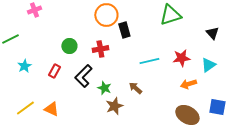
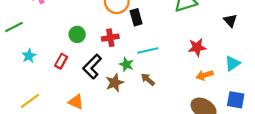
cyan line: (149, 61) -> (148, 51), moved
cyan triangle: (208, 65) -> (232, 63), moved
green star: (104, 88) -> (126, 64), moved
brown star: (114, 106) -> (115, 83), moved
orange triangle: (51, 109) -> (76, 102), moved

